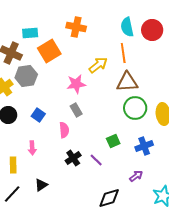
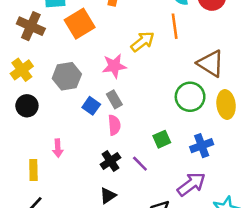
gray hexagon: (26, 76) -> (67, 76), moved
brown triangle: (127, 82) -> (211, 63), moved, turned 35
blue square: (38, 115) -> (91, 106), moved
pink semicircle: (64, 130) -> (114, 125), moved
purple arrow: (136, 176) -> (191, 184), size x1.6
black triangle: (41, 185) -> (108, 196), moved

